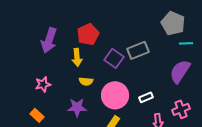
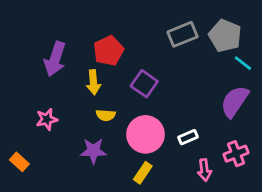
cyan line: (186, 43) -> (243, 63), turned 40
gray rectangle: (138, 50) -> (183, 34), moved
orange rectangle: (37, 115) -> (19, 162), moved

